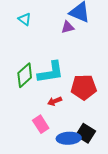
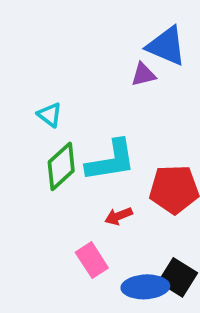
cyan triangle: (25, 19) -> (50, 115), moved

